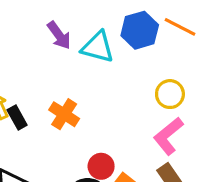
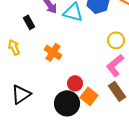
black rectangle: (17, 118) -> (29, 22), moved

